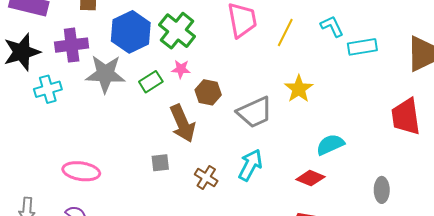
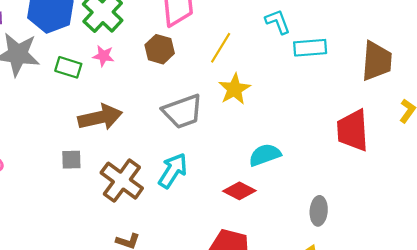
yellow line: (285, 33) -> (221, 48), moved
green rectangle: (151, 82) -> (68, 67), turned 45
brown hexagon: (208, 92) -> (160, 49), moved
brown arrow: (183, 123) -> (100, 117), turned -84
brown cross: (206, 178) -> (122, 181), size x1.6

